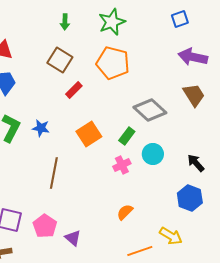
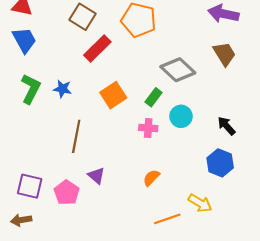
red rectangle: (74, 90) -> (97, 49), size x1.5
pink cross: (122, 165) -> (148, 128), turned 30
purple triangle: (73, 238) -> (96, 176), moved

